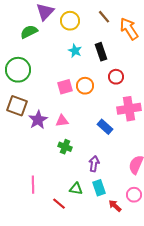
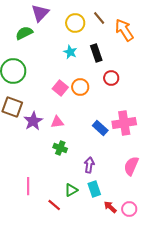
yellow circle: (70, 21) -> (75, 23), moved
pink square: (65, 87) -> (60, 88), turned -35
pink cross: (129, 109) -> (124, 123), moved
green triangle: (76, 189) -> (71, 190), turned -40
pink circle: (134, 195) -> (129, 209), moved

